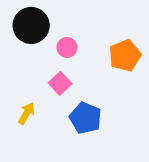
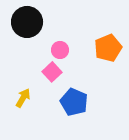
pink circle: (67, 47) -> (60, 50), moved

